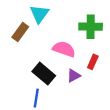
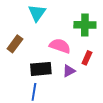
brown rectangle: (20, 32) -> (15, 44), moved
black rectangle: (44, 74) -> (41, 69), turned -45

